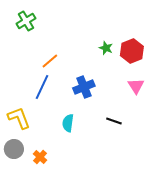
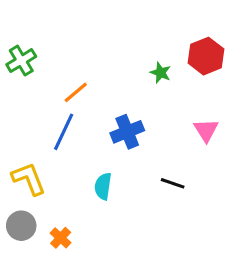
green cross: (26, 21) -> (21, 61), moved
red hexagon: (132, 51) -> (206, 56), moved

